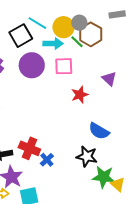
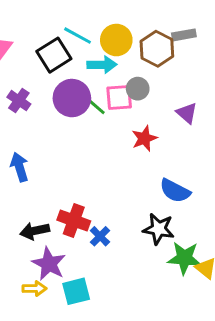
gray rectangle: (117, 14) -> (184, 35), moved
gray circle: (79, 23) -> (138, 89), moved
green line: (77, 42) -> (96, 107), moved

